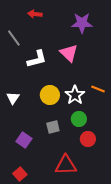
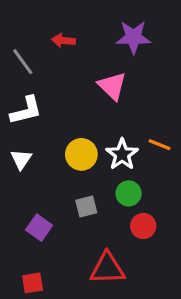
red arrow: (35, 14) -> (63, 40), moved
white L-shape: (37, 59) -> (26, 110), moved
red square: (20, 174) -> (33, 283), turned 32

